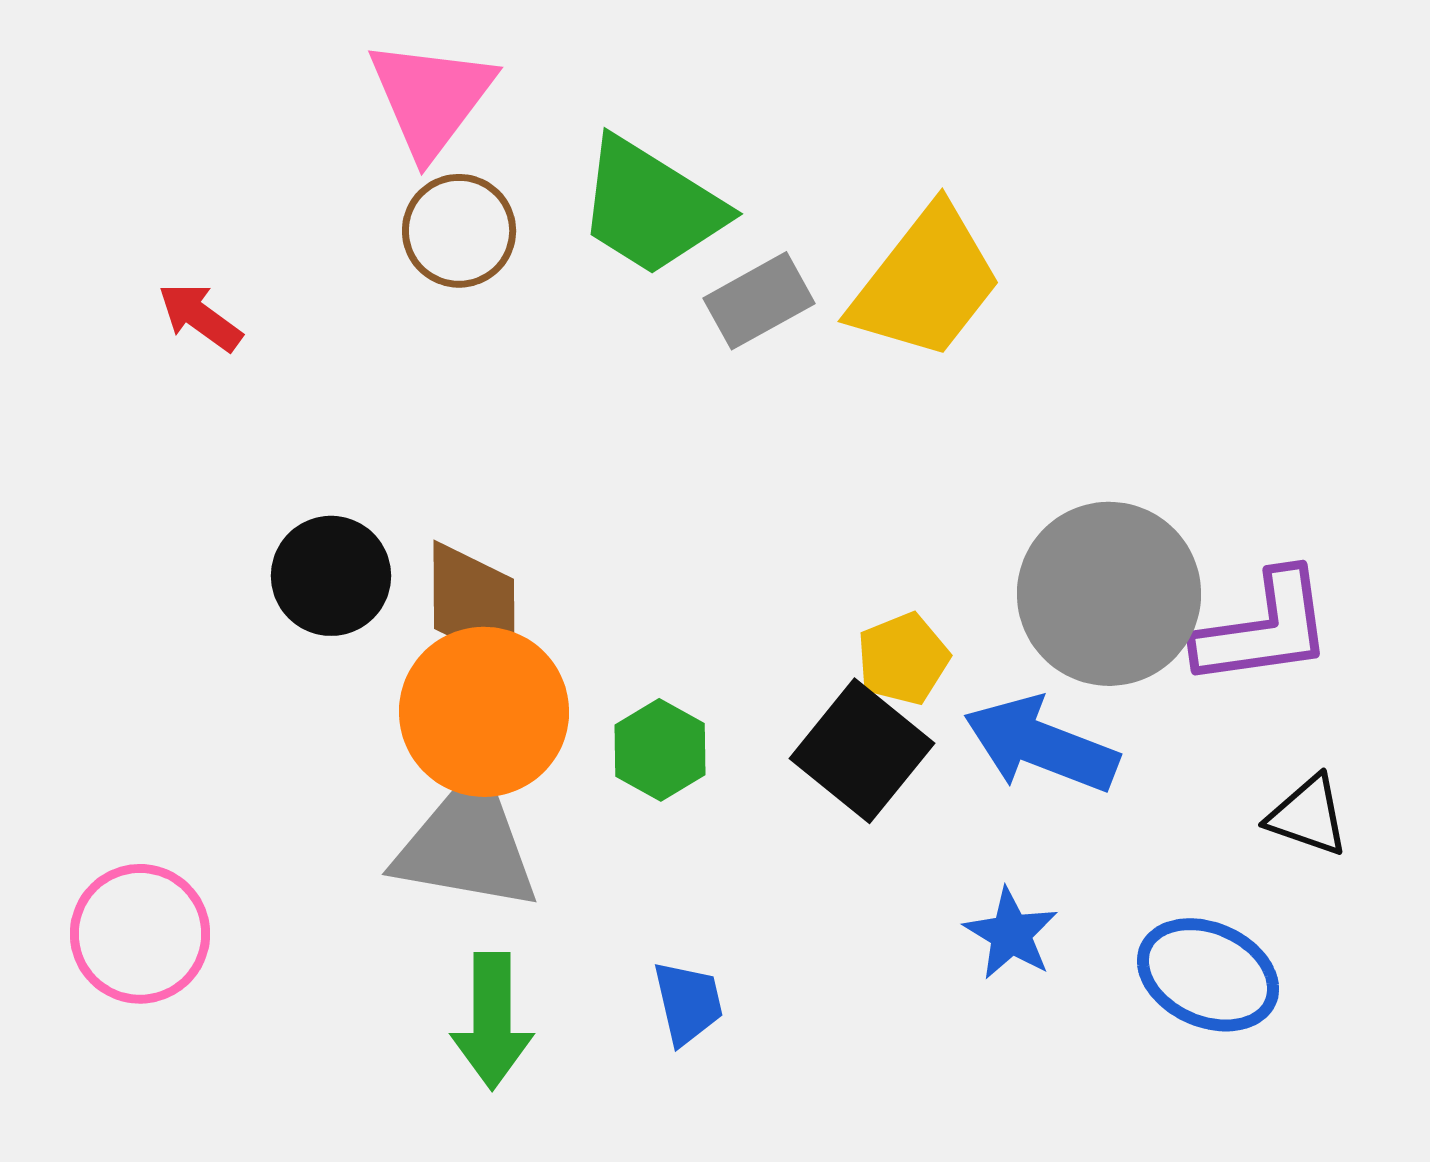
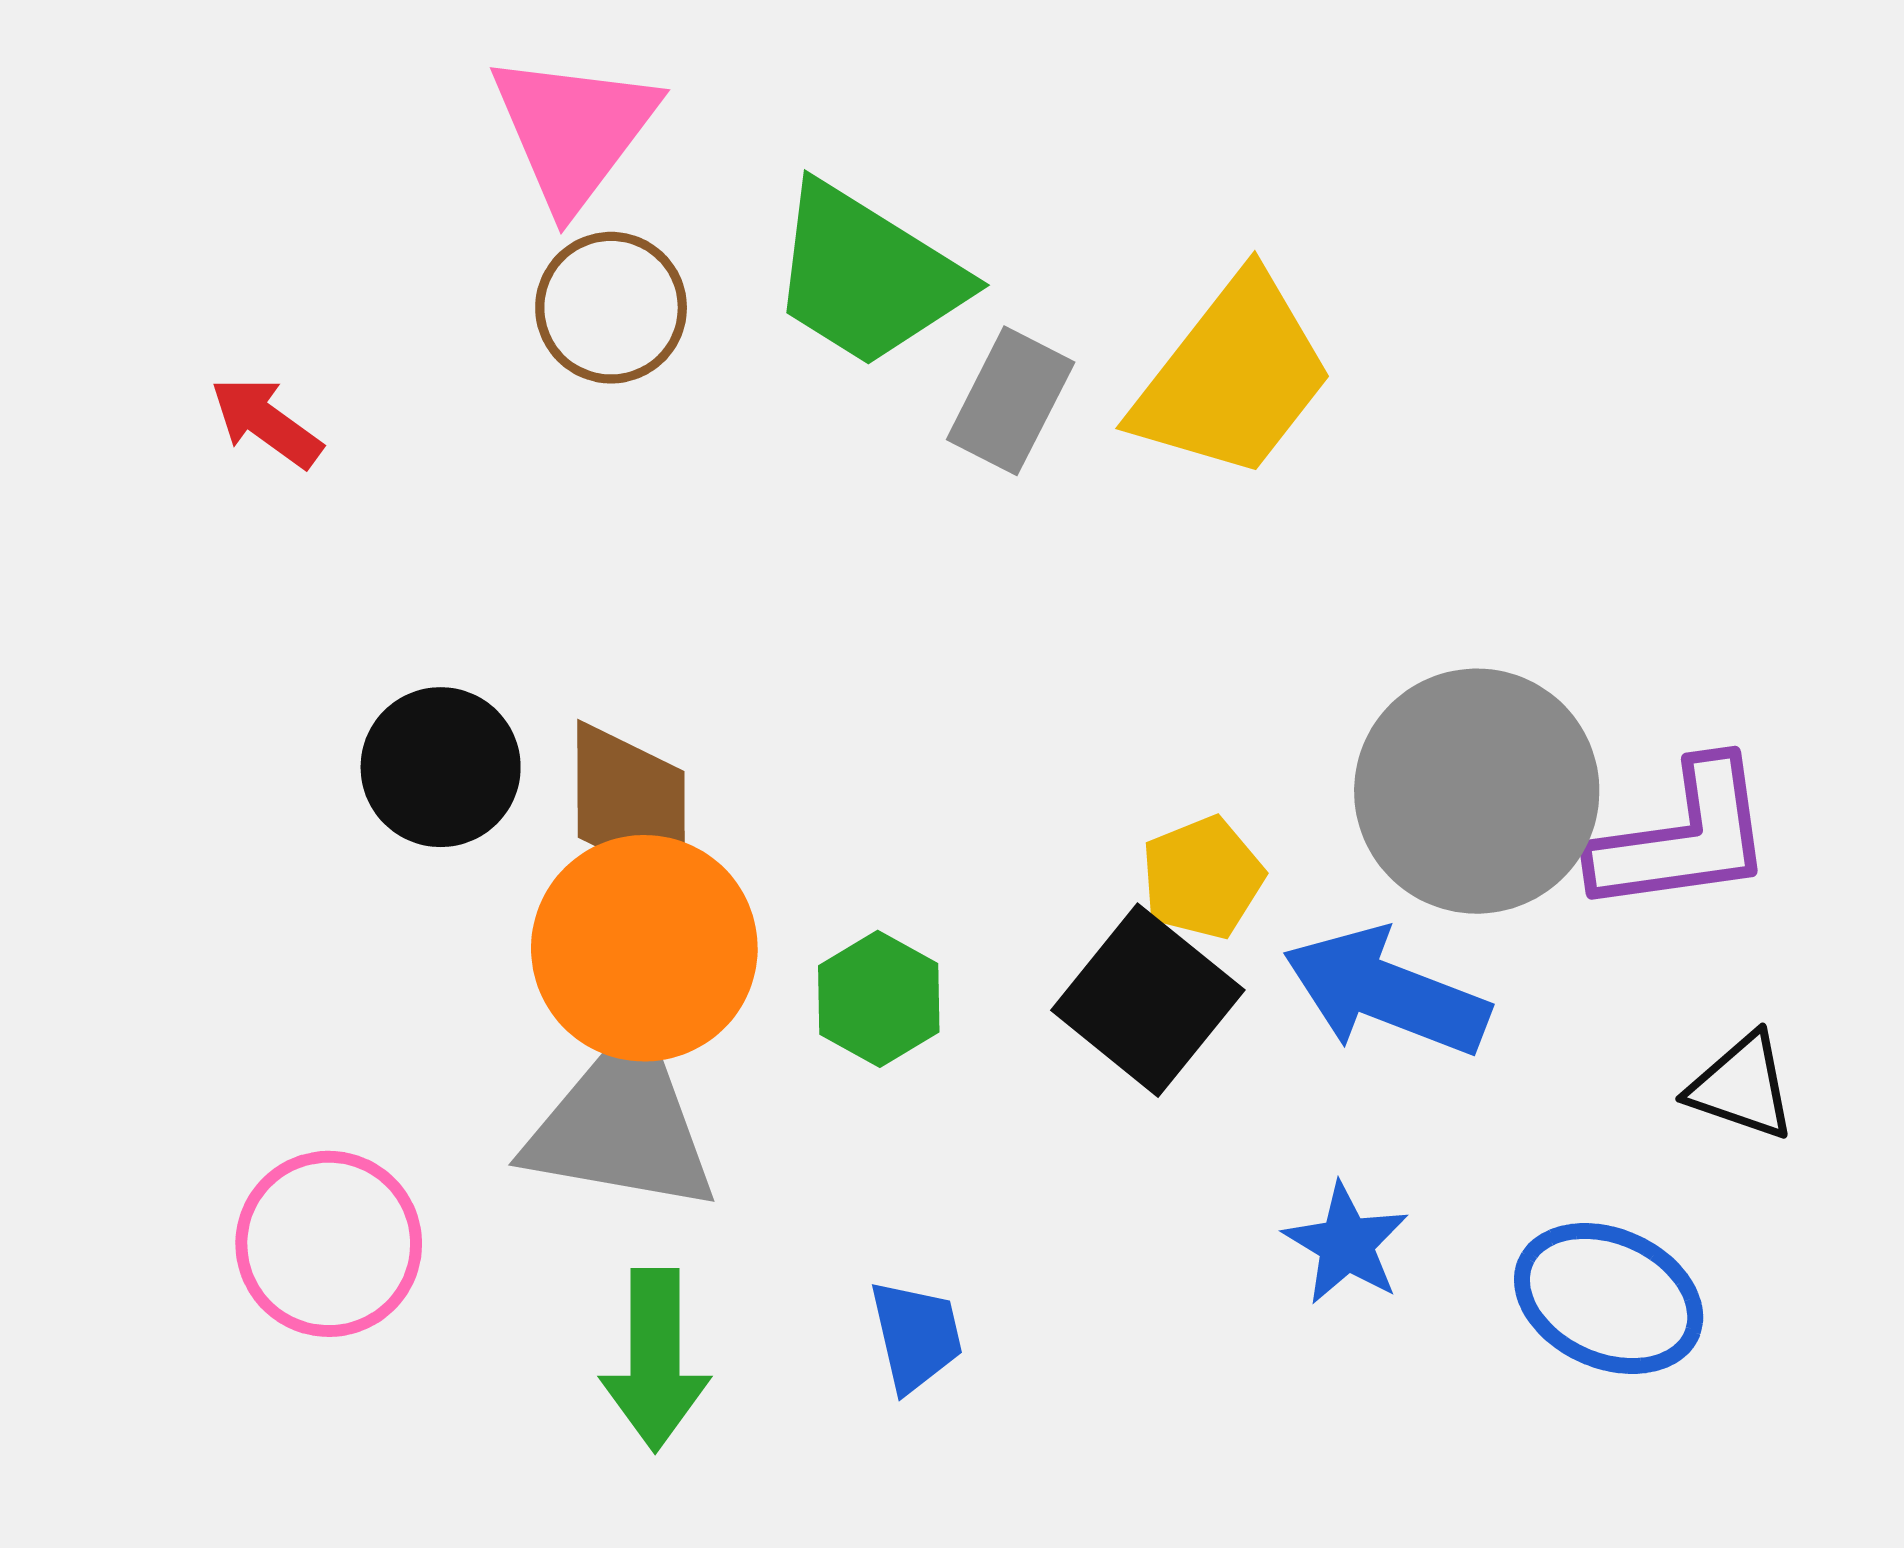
gray rectangle: (759, 301) -> (1011, 401), turned -34
pink circle: (140, 934) -> (329, 1244), moved

